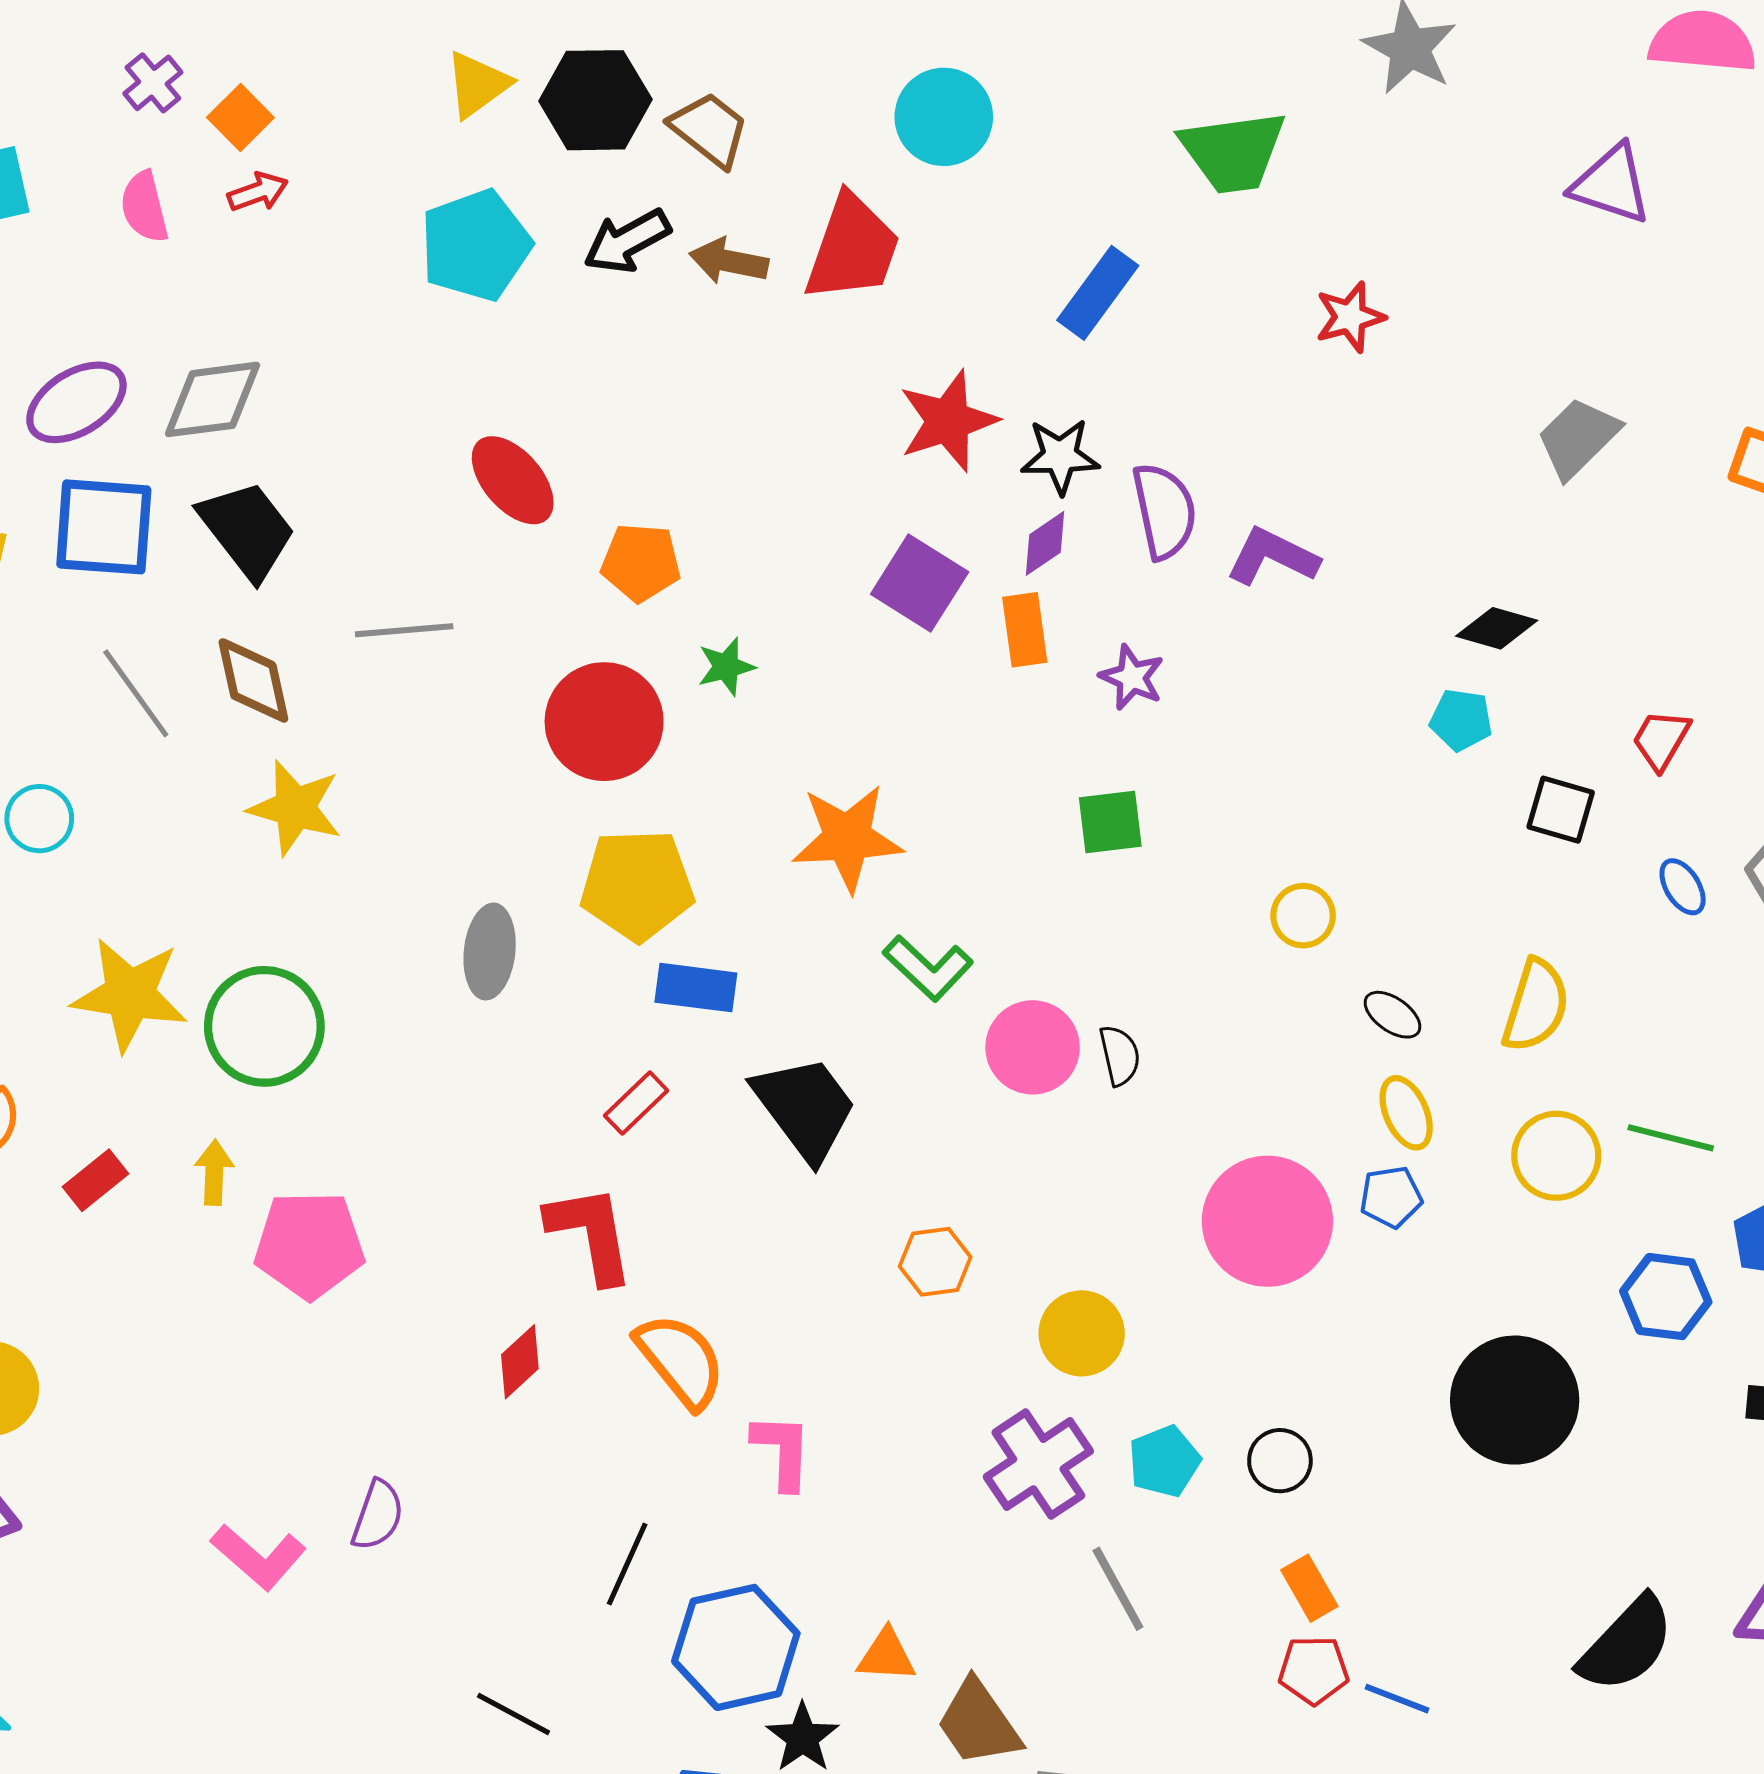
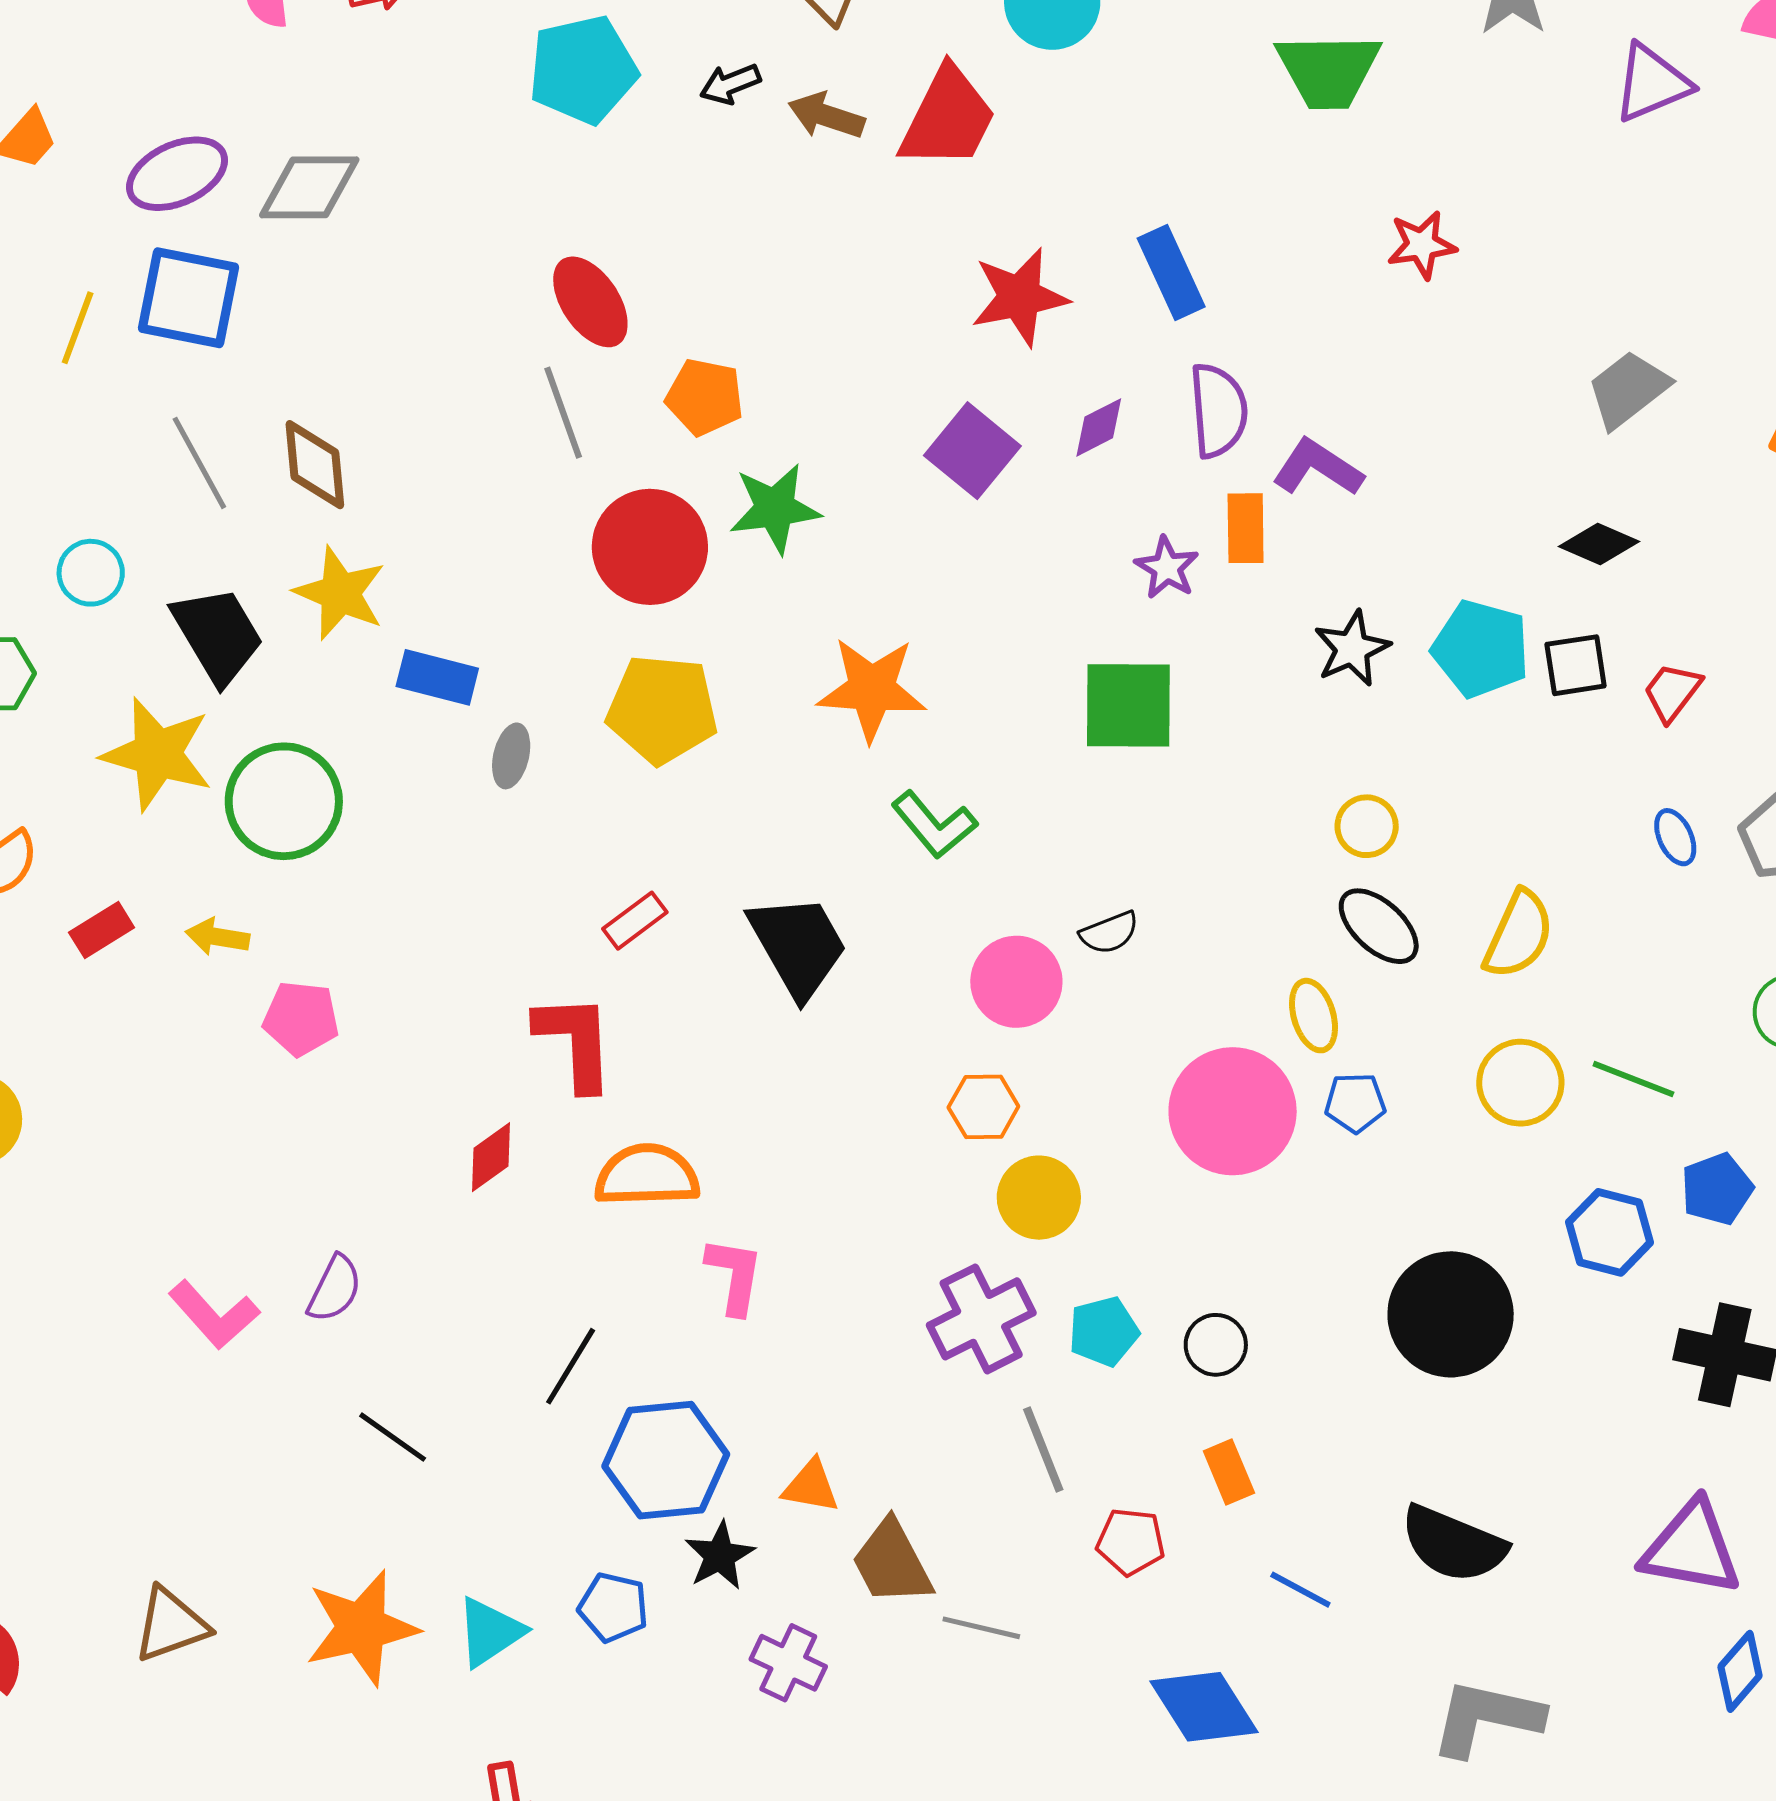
purple triangle: (1611, 184) -> (1652, 83), moved, turned -48
black arrow: (627, 241) -> (730, 84), size x0.7
blue rectangle: (1098, 293) -> (1171, 272), moved, turned -68
black star: (1060, 456) -> (1352, 649), moved, turned -30
black trapezoid: (247, 530) -> (218, 635), moved
black diamond: (1497, 628) -> (1599, 544), moved
gray line: (404, 630) -> (563, 413), moved, turned 68
orange rectangle: (1025, 630) -> (1246, 528), moved
green star: (726, 667) -> (775, 508), size x1.6
cyan pentagon: (1461, 720) -> (1481, 649), size x1.6
black square: (1561, 810) -> (1576, 665), moved, turned -32
green square: (1110, 822) -> (1128, 705), size x1.5
yellow circle: (1303, 916) -> (1367, 826), moved
gray ellipse: (490, 952) -> (511, 756), size x0.7
blue rectangle: (696, 988) -> (437, 677), moved
black ellipse: (1393, 1015) -> (1379, 926), size x1.5
pink circle: (1033, 1047) -> (1016, 982), moved
black semicircle: (1120, 1055) -> (1109, 933), turned 74
yellow ellipse: (1406, 1113) -> (1313, 1016), moved
yellow arrow: (214, 1172) -> (218, 937), turned -90
pink pentagon: (309, 1245) -> (301, 1018), size x0.7
orange hexagon: (935, 1262) -> (983, 1107), moved
orange semicircle: (681, 1360) -> (647, 1175), turned -60
black semicircle: (1627, 1644) -> (1453, 1544), moved, turned 62
red pentagon: (1314, 1670) -> (1131, 1542), moved
black line: (514, 1714) -> (393, 1437), moved

